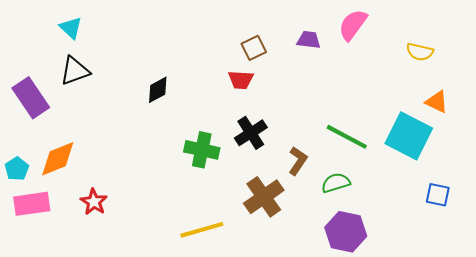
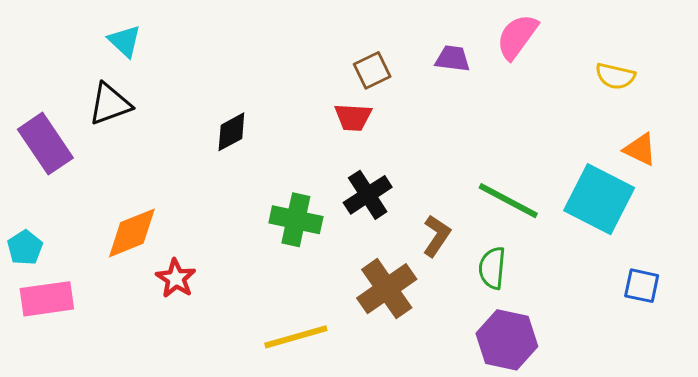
cyan triangle: (71, 28) -> (125, 41), moved
orange diamond: (58, 159) -> (132, 233), moved
green semicircle: (336, 183) -> (492, 268), turned -68
red star: (94, 202) -> (176, 278), moved

